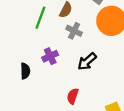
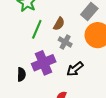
purple cross: (50, 56) -> (44, 63), size x1.6

